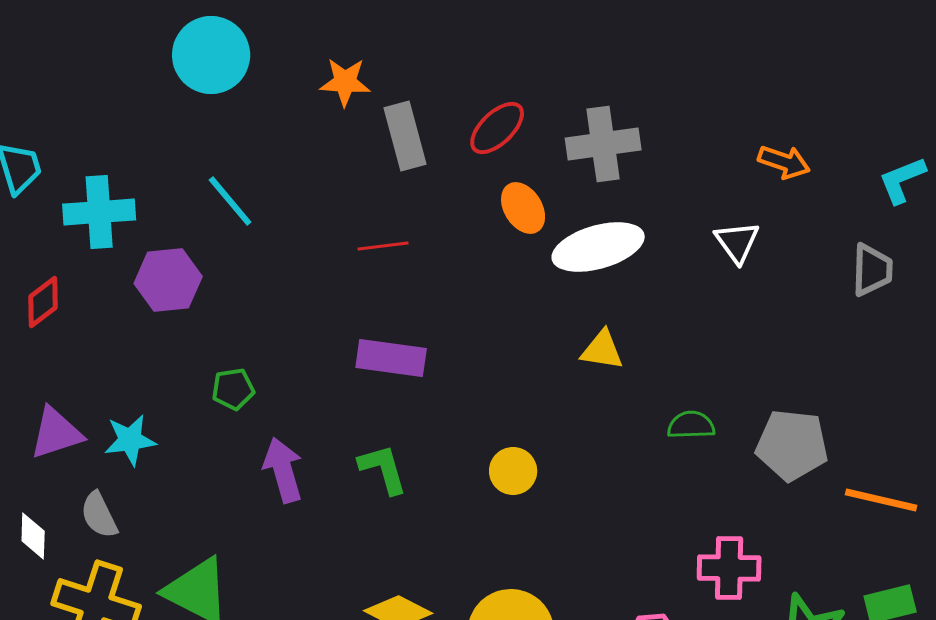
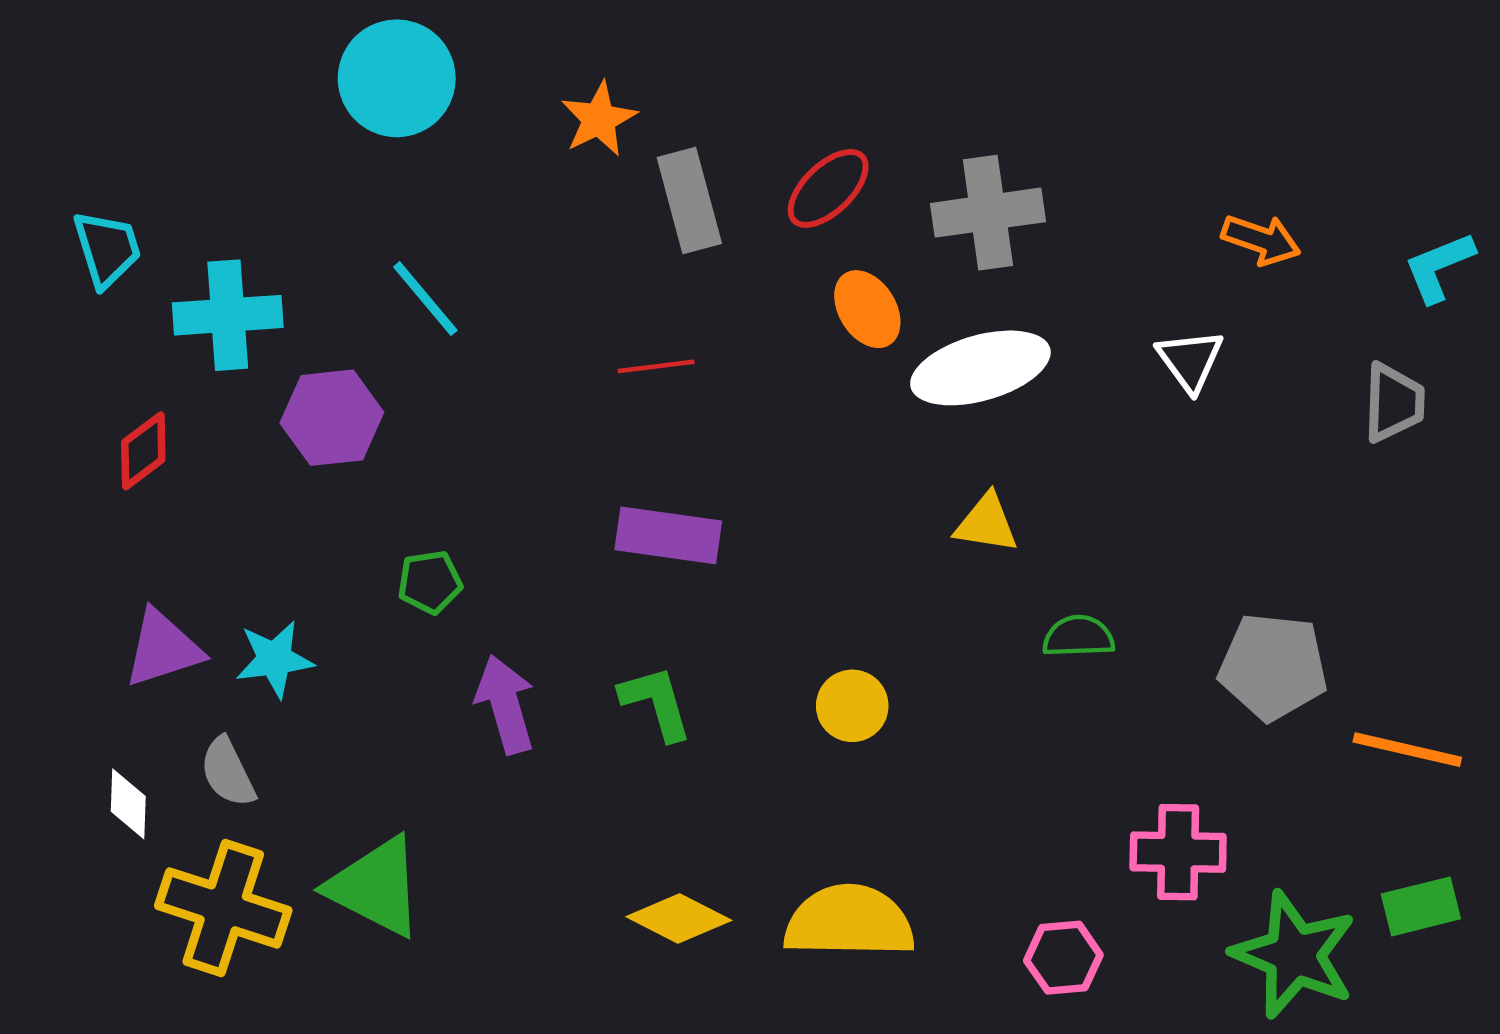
orange star: (345, 82) -> (599, 119), turned -30
green semicircle: (691, 425) -> (1078, 636), moved

